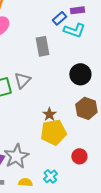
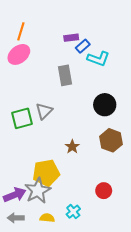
purple rectangle: (77, 10) -> (71, 38), moved
yellow pentagon: (53, 132) -> (46, 173), moved

